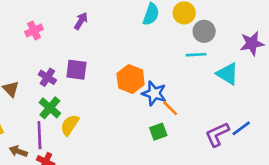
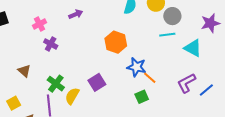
purple arrow: (81, 21) -> (76, 14), turned 40
purple square: (76, 70) -> (97, 82), moved, turned -36
purple cross: (47, 77) -> (51, 44), moved
orange hexagon: (131, 79) -> (116, 42), moved
purple L-shape: (217, 134) -> (186, 83), moved

